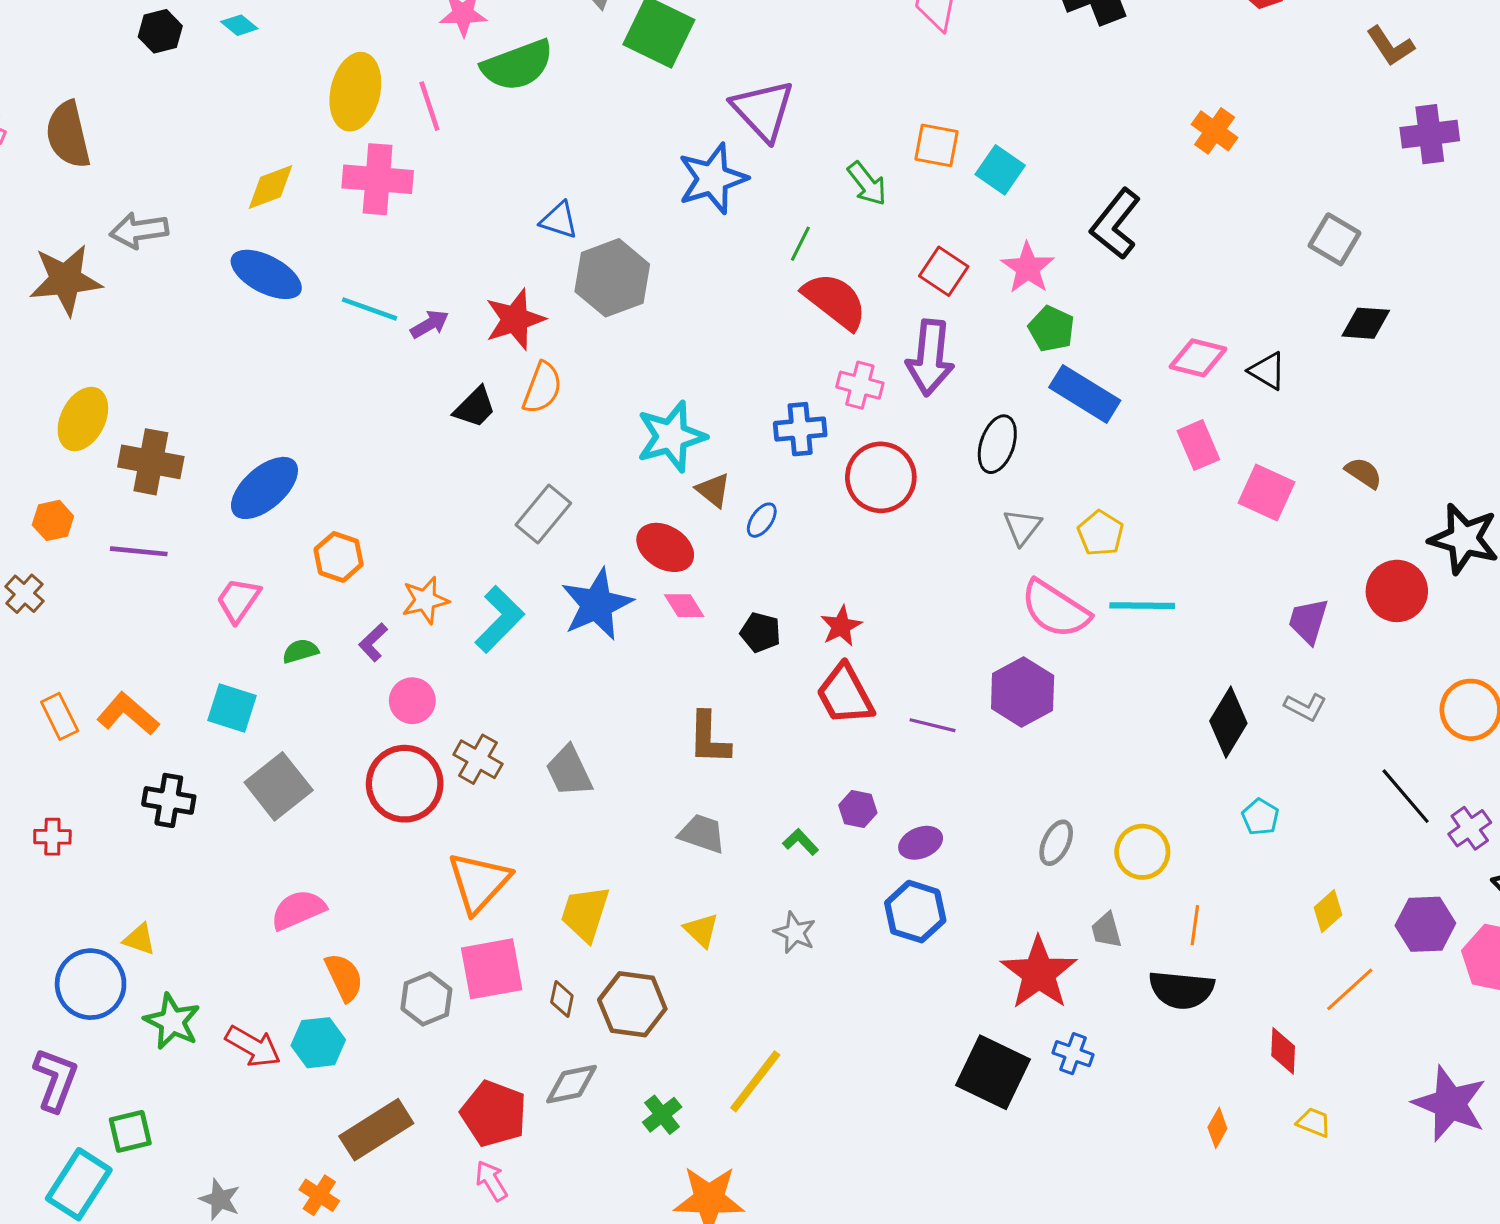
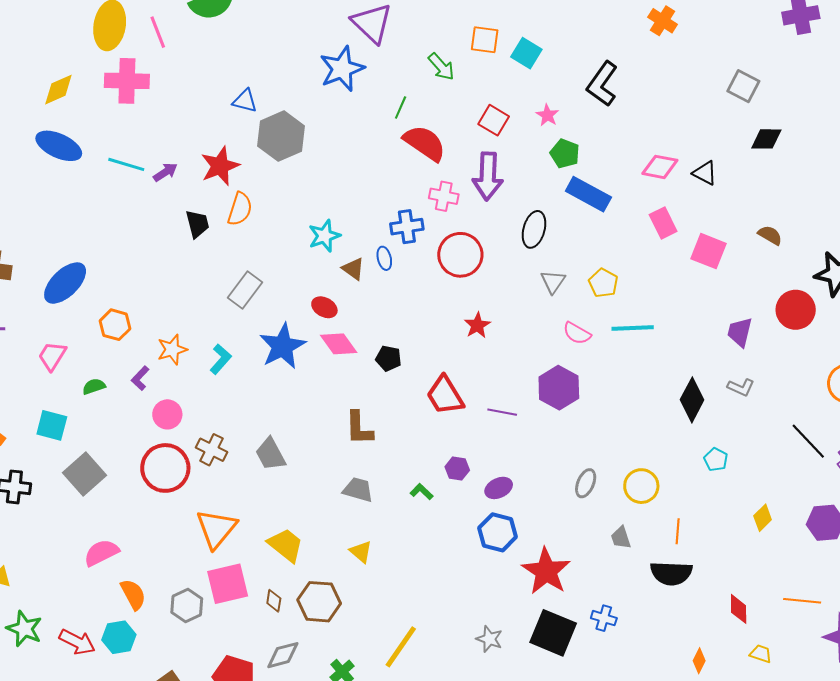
pink star: (1028, 268) -> (547, 115), size x0.7
black trapezoid: (475, 407) -> (197, 224), turned -56
cyan star: (671, 436) -> (324, 236), size x0.7
blue ellipse: (762, 520) -> (384, 258), moved, turned -45
red ellipse: (665, 547) -> (324, 307), size x0.7
pink diamond: (684, 606) -> (339, 344), size x1.4
pink semicircle: (1055, 609) -> (577, 333), size x0.6
cyan L-shape: (500, 619) -> (221, 359), size x0.7
red star: (841, 626) -> (477, 325), moved
yellow trapezoid: (585, 914) -> (286, 545), turned 114
gray star: (795, 933) -> (489, 639), moved
red star: (1039, 973) -> (546, 571), moved
orange line: (1350, 989) -> (802, 601), moved, turned 51

